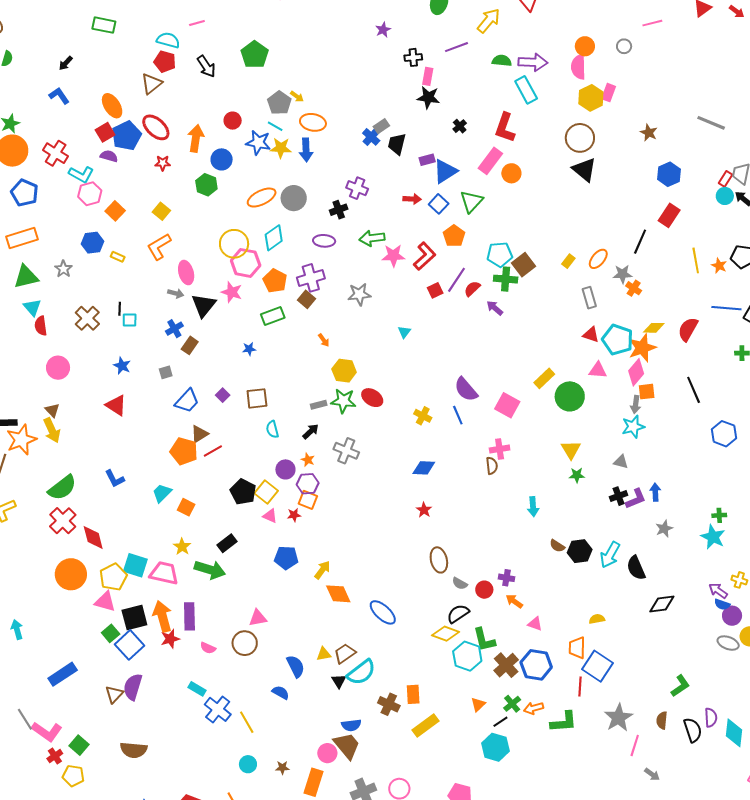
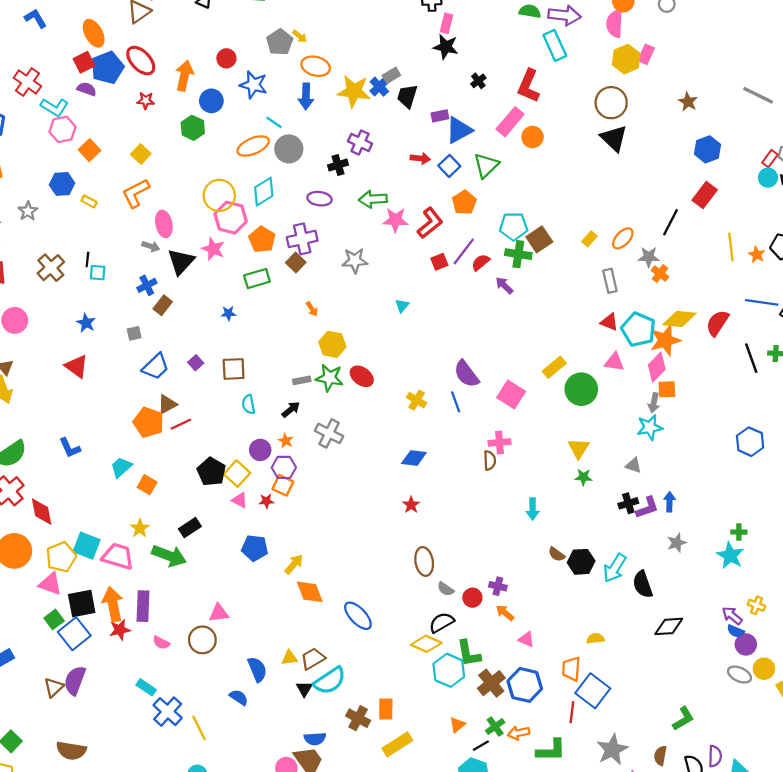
cyan line: (275, 126) -> (274, 122), moved
yellow star: (281, 148) -> (354, 91), moved, size x1.4
yellow diamond: (654, 328) -> (679, 319), size x1.4
black line: (694, 390) -> (751, 358), moved

